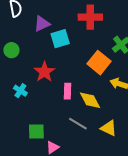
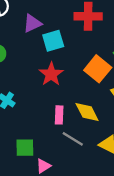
red star: (44, 72) -> (51, 74), moved
pink rectangle: (67, 91) -> (59, 115), moved

